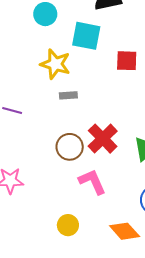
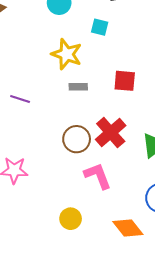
cyan square: (86, 36) -> (100, 27), size x0.6
red square: (127, 61) -> (125, 81), moved

